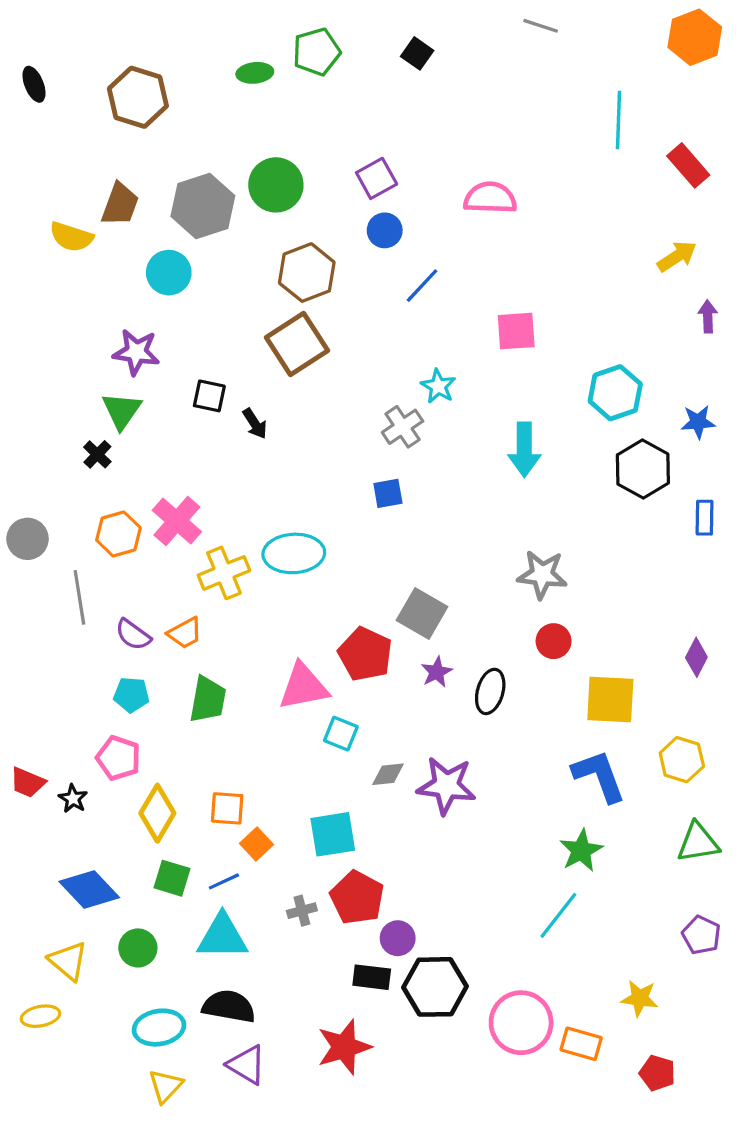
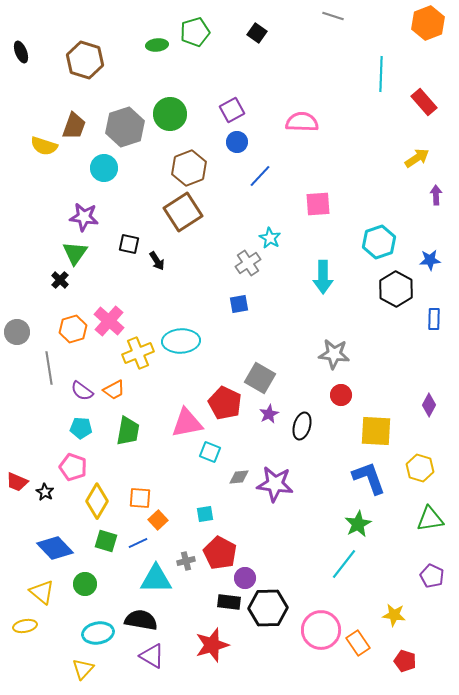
cyan square: (333, 834) -> (205, 514), size x0.6
cyan triangle: (222, 937) -> (156, 579), moved
orange rectangle: (581, 1044) -> (358, 643), turned 40
yellow triangle: (166, 1086) -> (83, 669), moved

